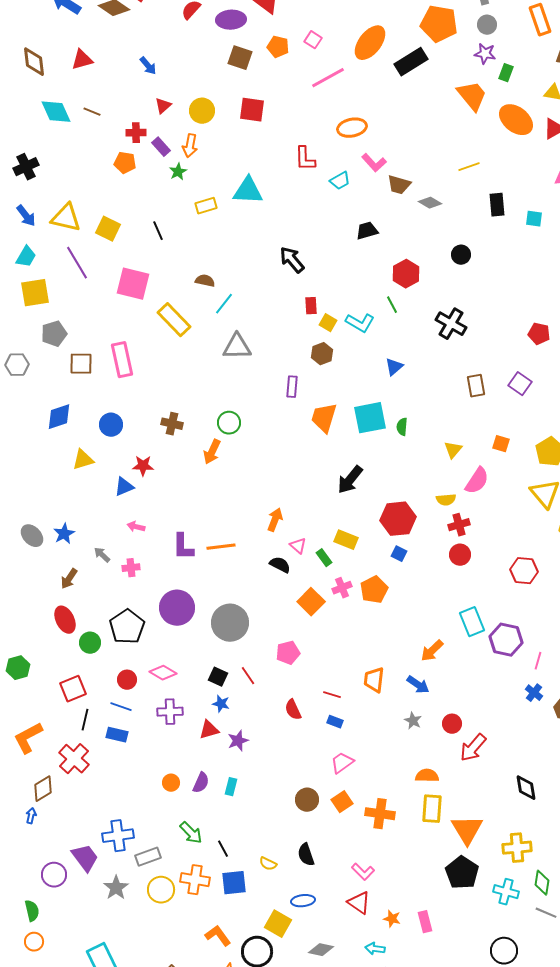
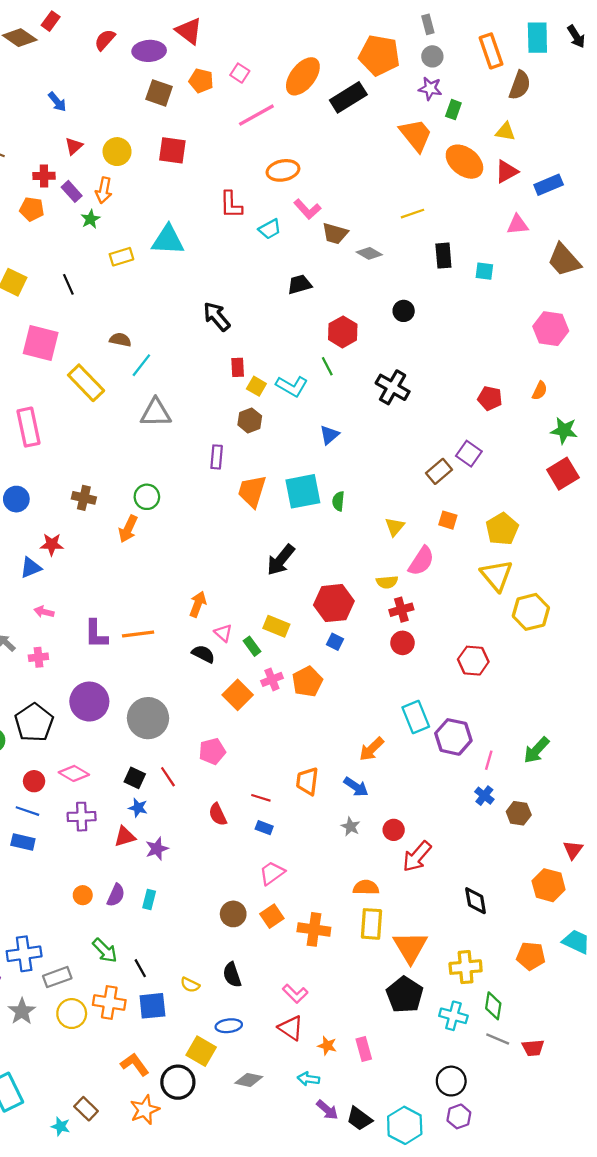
brown rectangle: (476, 386) -> (439, 471), moved, turned 60

